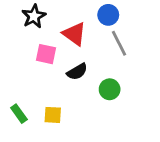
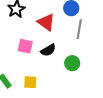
gray line: (119, 43) -> (79, 29), turned 36
pink square: (46, 54) -> (25, 46), moved

